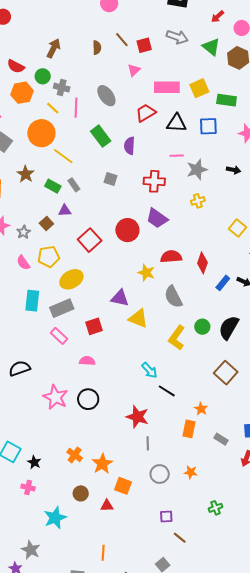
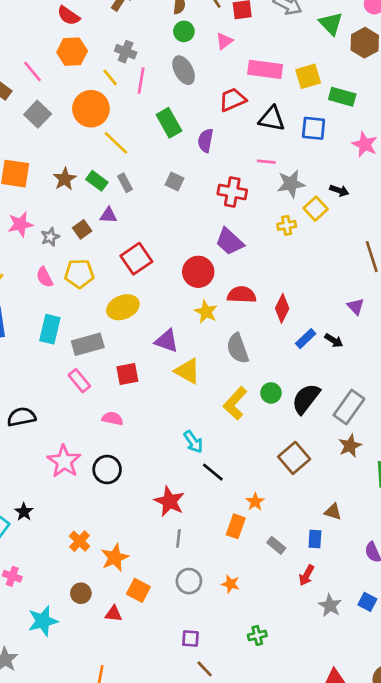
green circle: (43, 76) -> (184, 31), moved
brown star: (26, 174) -> (65, 179), moved
yellow square: (237, 228) -> (316, 209), moved
red circle: (127, 230) -> (198, 272), moved
yellow ellipse: (71, 279) -> (123, 307), moved
black star: (34, 462) -> (24, 512), moved

